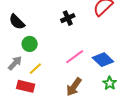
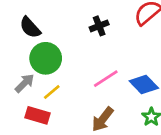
green circle: (30, 44) -> (46, 58), size x1.5

